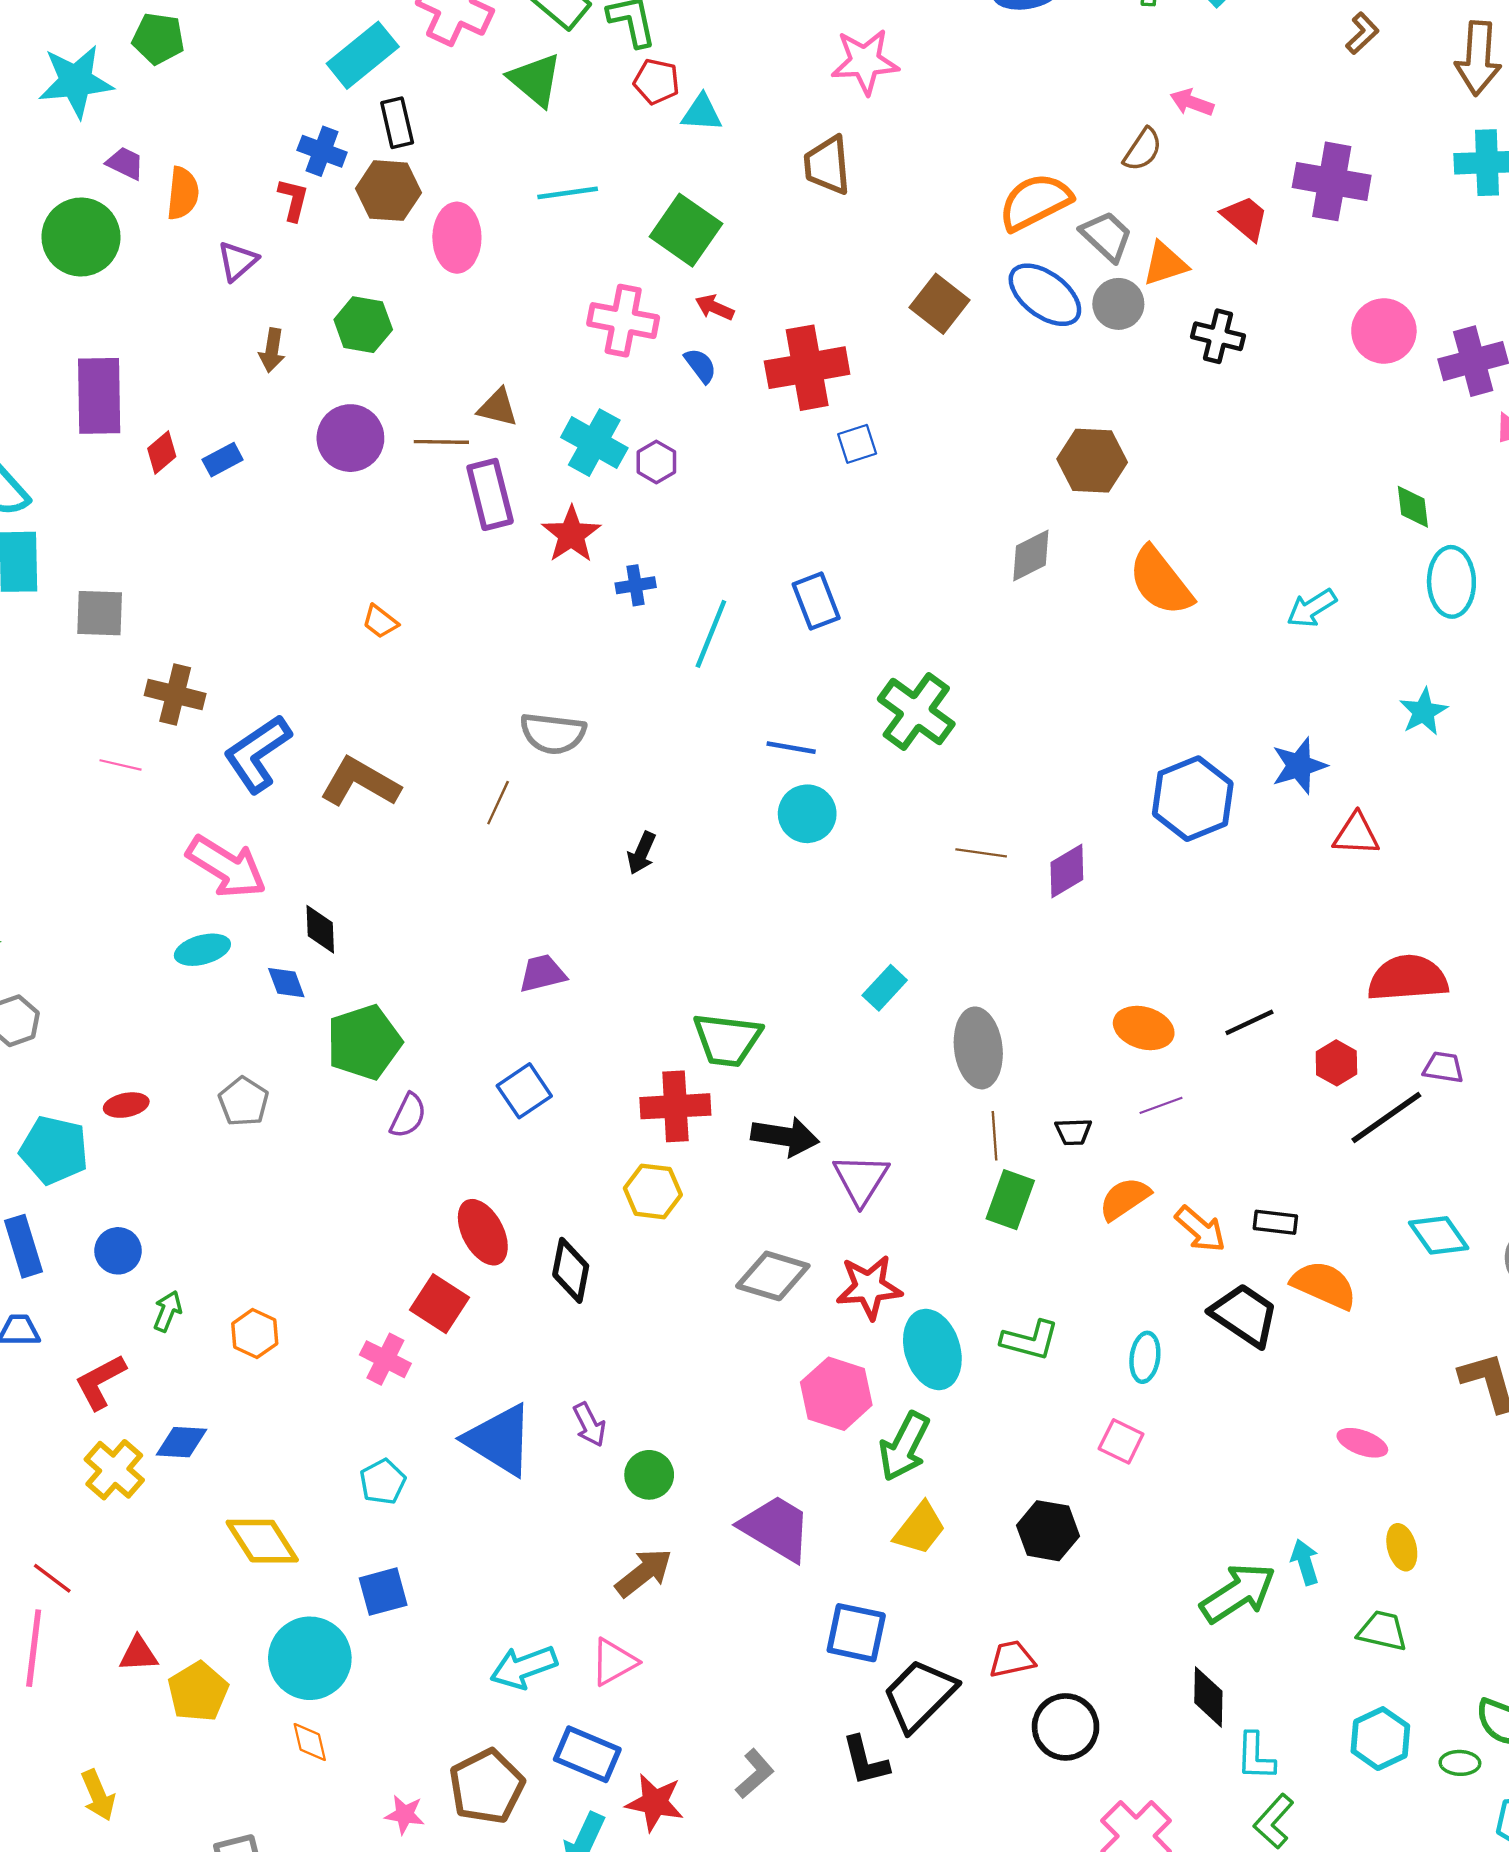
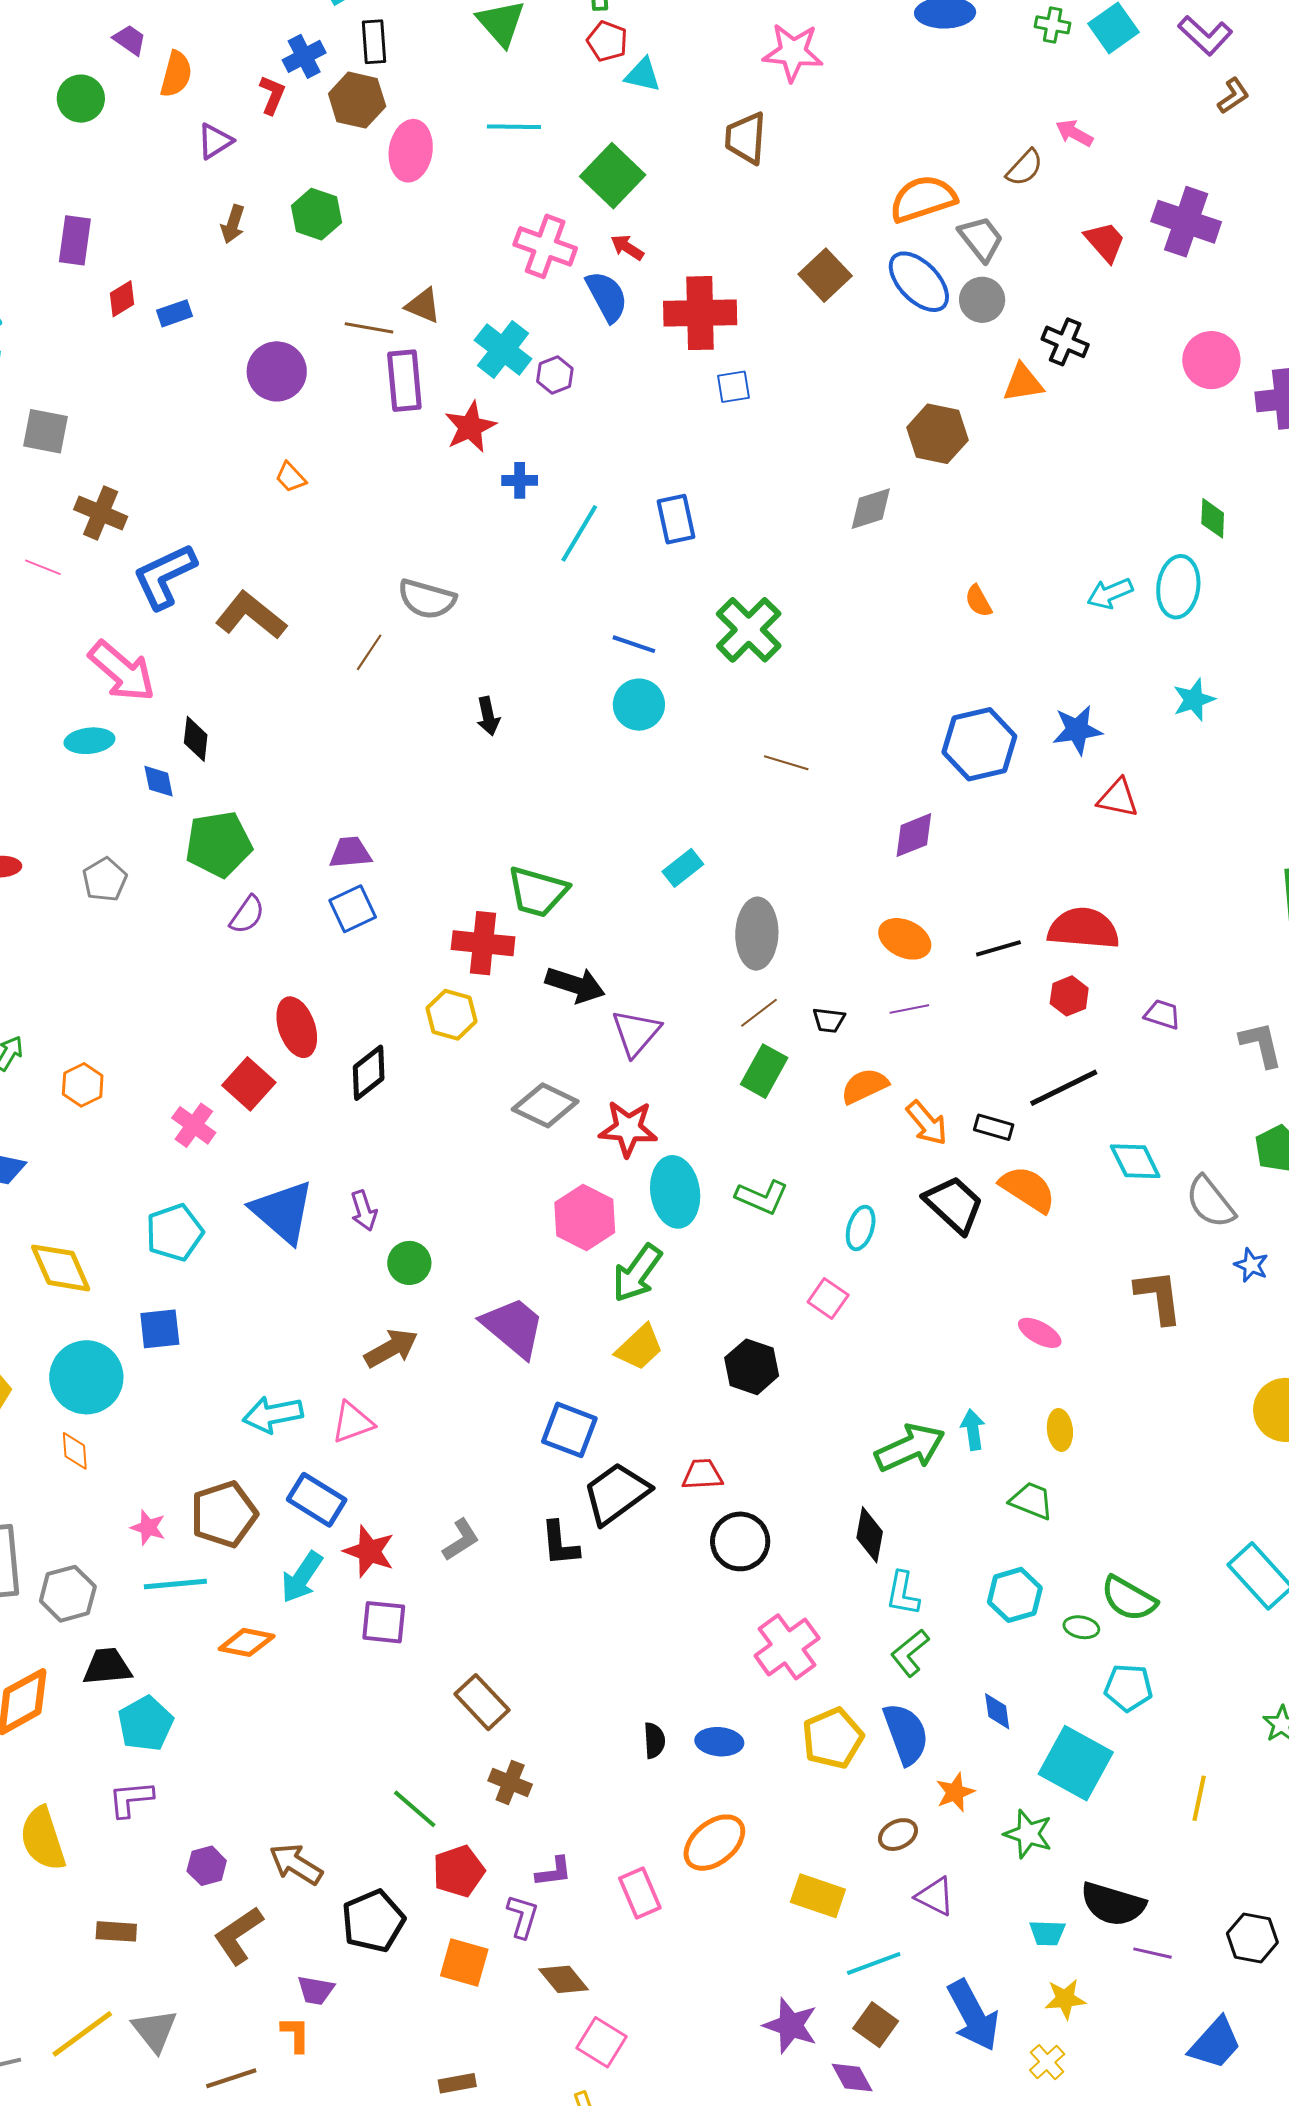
blue cross: (322, 151) -> (304, 56), turned 33
green circle: (81, 237) -> (81, 99), size x0.7
orange triangle: (1165, 264) -> (1023, 383), moved
blue semicircle: (700, 366) -> (607, 296), size x1.6
purple rectangle: (99, 396) -> (75, 240), size x0.7
purple circle: (350, 438) -> (277, 371), moved
orange semicircle: (1160, 581) -> (978, 601), moved, size x0.5
cyan ellipse: (1451, 582) -> (1178, 587), moved
black arrow: (642, 853) -> (488, 716), turned -45
purple diamond: (1067, 871) -> (914, 835), moved
purple trapezoid: (542, 973) -> (350, 853), moved
red semicircle: (1408, 978) -> (1083, 929), moved
black line: (1386, 1118) -> (1064, 1088), moved
brown line: (994, 1136) -> (759, 1013), turned 48
black diamond: (571, 1270) -> (369, 1073), turned 32
cyan pentagon: (383, 1482) -> (175, 1232), size x1.4

